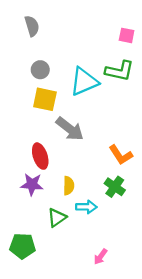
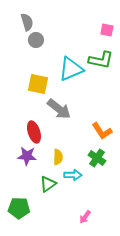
gray circle: (40, 70) -> (36, 40), moved

